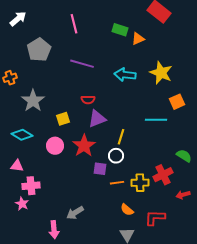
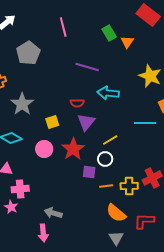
green rectangle: (120, 30) -> (109, 33), turned 42
orange triangle: (138, 39) -> (127, 42), turned -32
purple line: (82, 64) -> (87, 67), moved
cyan arrow: (125, 75) -> (108, 93), moved
purple triangle: (97, 119) -> (86, 122), turned -30
yellow line: (121, 137) -> (110, 140), turned 42
orange semicircle: (127, 210) -> (116, 213), size x1.5
gray arrow: (75, 213) -> (53, 213), moved, turned 48

